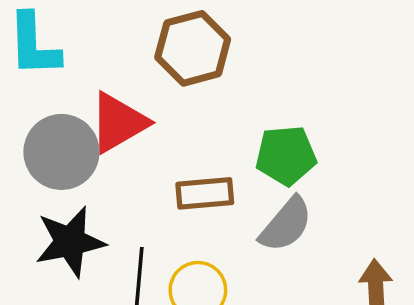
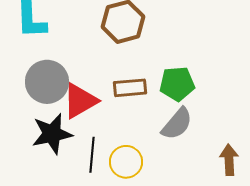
red triangle: (118, 123) -> (80, 101), moved
brown rectangle: (205, 193) -> (130, 88), moved

